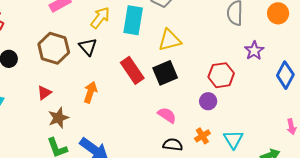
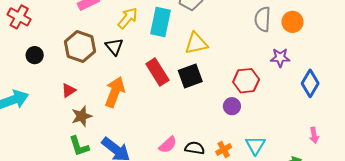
orange circle: (278, 13) -> (292, 22), moved
purple star: (254, 51) -> (280, 58), turned 30
orange arrow: (90, 92) -> (115, 92), size x1.4
pink semicircle: (167, 115) -> (168, 145), moved, turned 102
orange cross: (202, 136) -> (224, 150), moved

